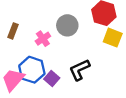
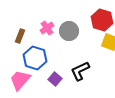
pink cross: (43, 39) -> (47, 28), moved
blue hexagon: (32, 70) -> (35, 58), moved

